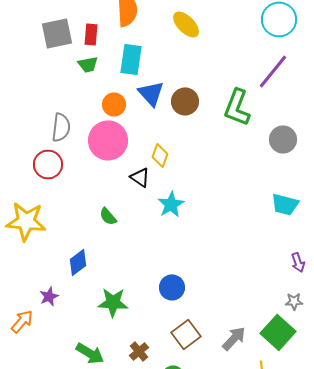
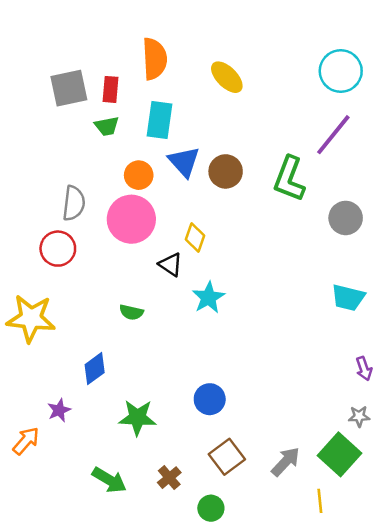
green semicircle: (108, 216) -> (131, 312), turned -36

